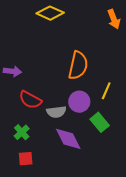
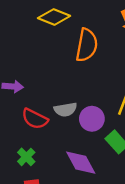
orange semicircle: (78, 65) -> (87, 45), moved
gray semicircle: (56, 112) -> (65, 110), moved

